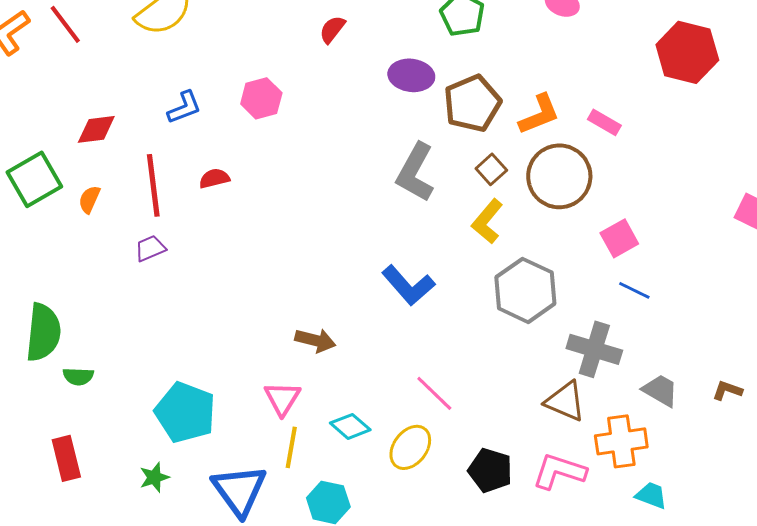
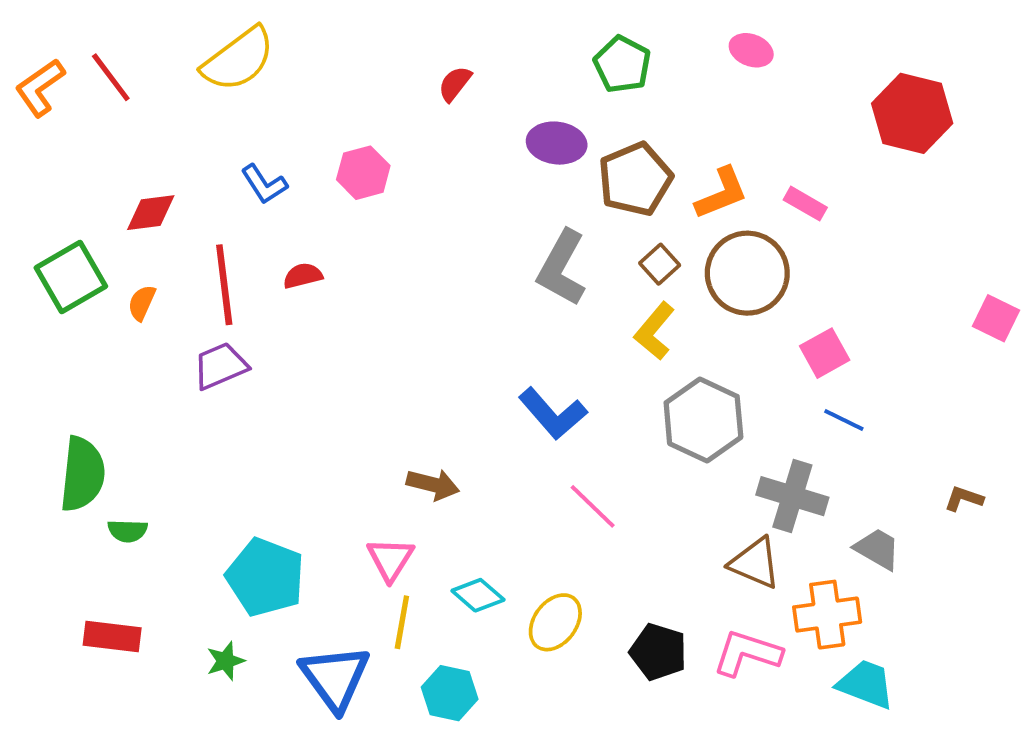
blue L-shape: (184, 107) -> (264, 184), turned 78
purple trapezoid: (150, 248) -> (220, 366), size x1.4
brown L-shape: (727, 390) -> (964, 499), moved
pink line: (434, 393) -> (593, 506), moved
red rectangle: (66, 458) -> (112, 636), turned -69
cyan trapezoid: (651, 495) -> (866, 684), size x1.4

